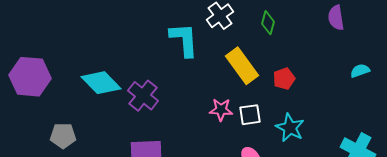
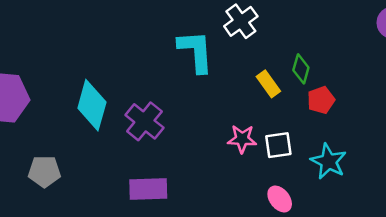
green diamond: (268, 23) -> (301, 69), moved
yellow rectangle: (242, 66) -> (268, 84), size x0.6
cyan diamond: (101, 83) -> (92, 105), turned 60

